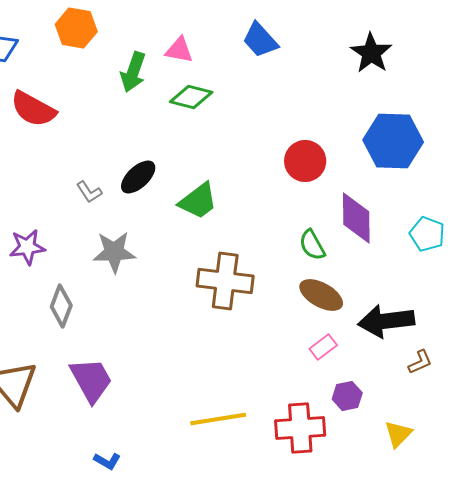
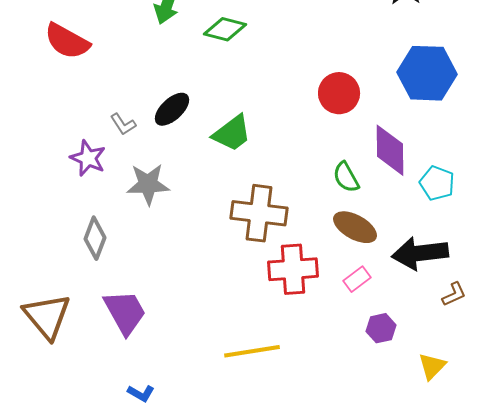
cyan pentagon: (427, 234) -> (437, 183), moved
purple star: (27, 247) -> (88, 158), moved, turned 30
red cross: (300, 428) -> (293, 269), moved

